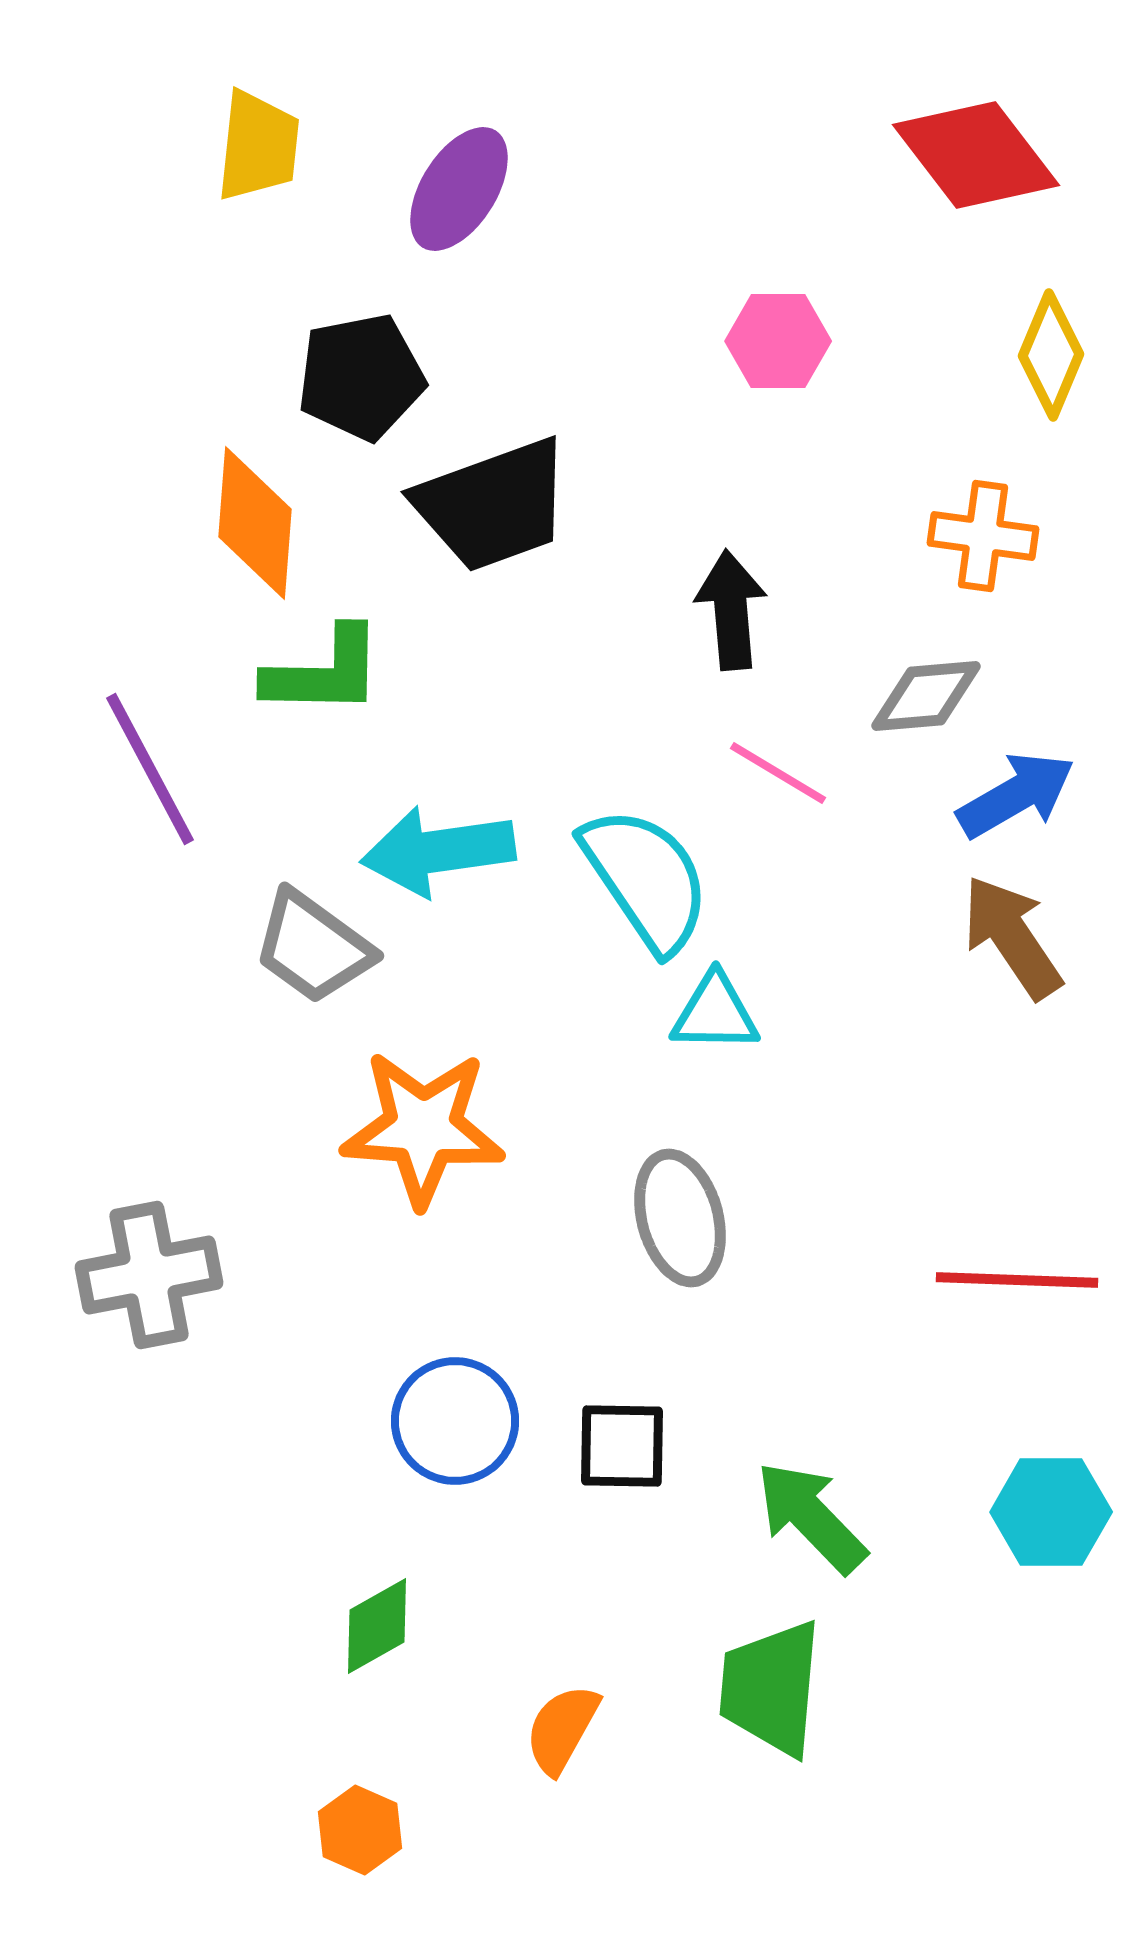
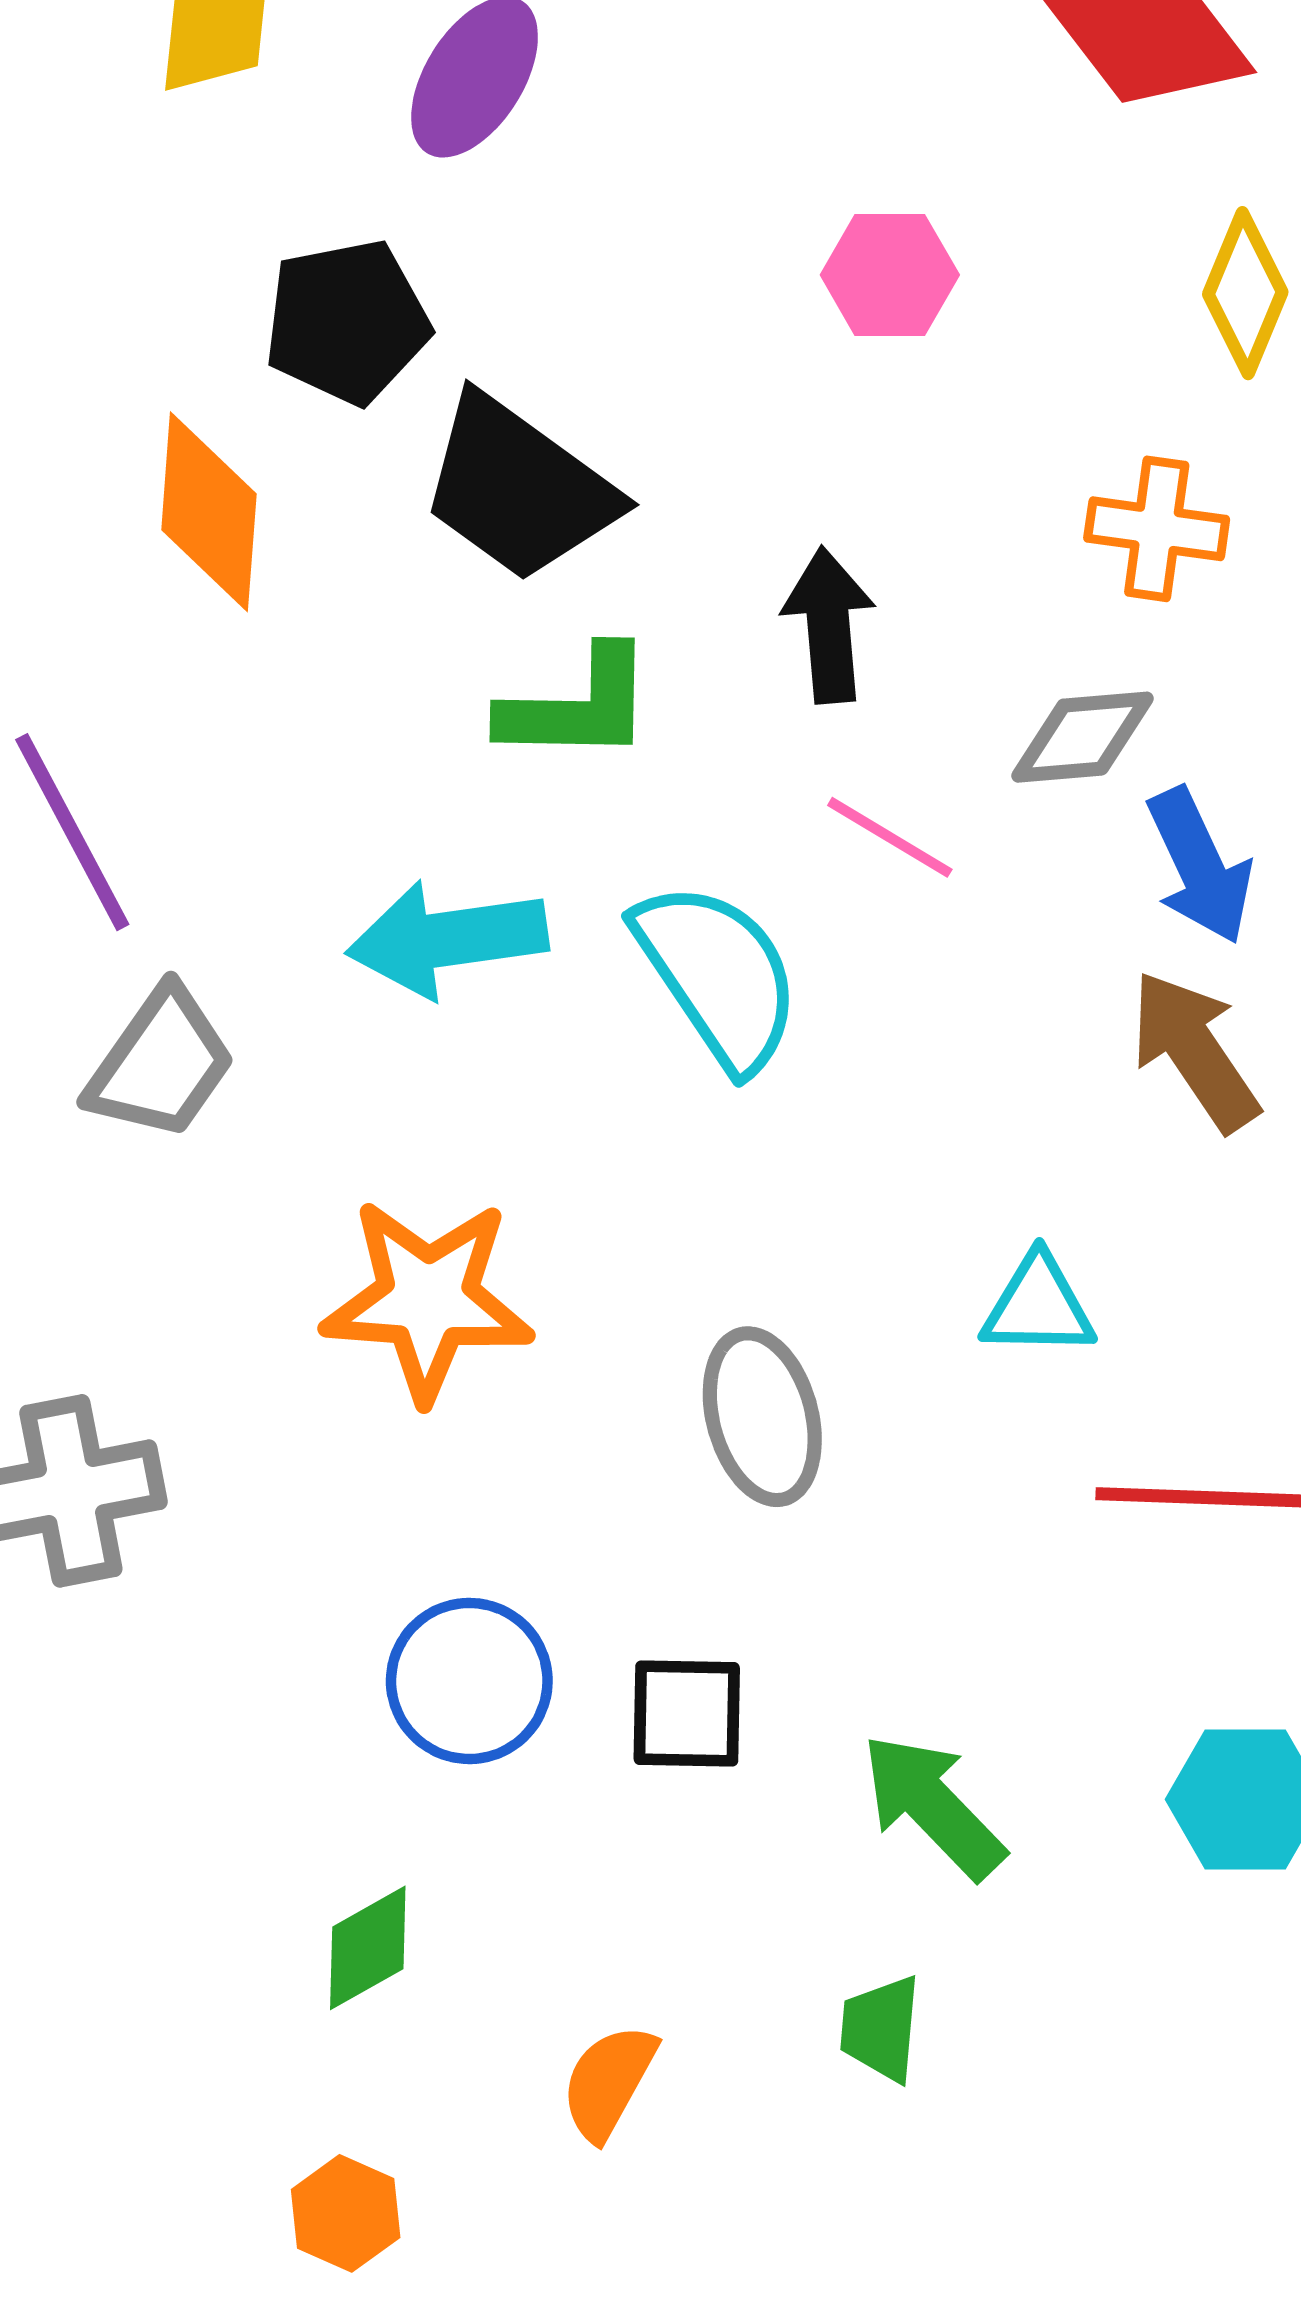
black trapezoid: (493, 505) -> (519, 488), turned 56
green L-shape: (324, 672) -> (577, 706), moved
blue arrow: (1016, 795) -> (1200, 866), turned 95
gray trapezoid: (313, 947) -> (161, 1064), moved, turned -91
cyan triangle: (715, 1013) -> (1038, 1306), moved
green trapezoid: (771, 1688) -> (881, 2029), size x0.6

